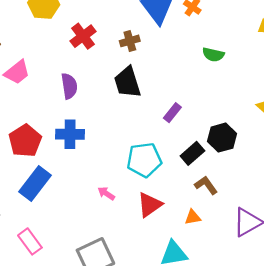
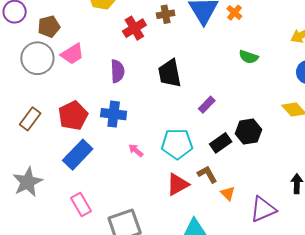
brown cross: (130, 41) -> (166, 14), moved
brown L-shape: (206, 185) -> (207, 174), moved
pink arrow: (106, 193) -> (136, 150), moved
orange triangle: (193, 217) -> (228, 193), moved, turned 49
pink rectangle: (30, 241) -> (81, 204), moved

